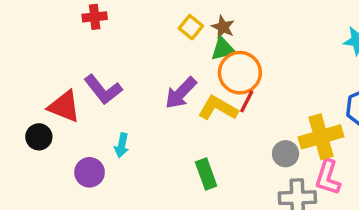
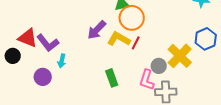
purple L-shape: (103, 90) -> (48, 43), moved
red line: (247, 101) -> (136, 43), moved
yellow cross: (321, 137) -> (180, 56), turned -30
pink L-shape: (328, 177) -> (147, 80), moved

